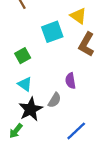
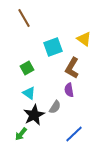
yellow triangle: (78, 16) -> (84, 39), moved
brown L-shape: (86, 44) -> (72, 68), moved

